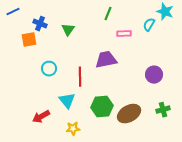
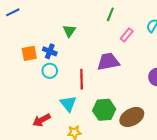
blue cross: (40, 24) -> (50, 51), moved
pink rectangle: (124, 34) -> (127, 35), turned -48
orange square: (29, 40) -> (29, 53), moved

